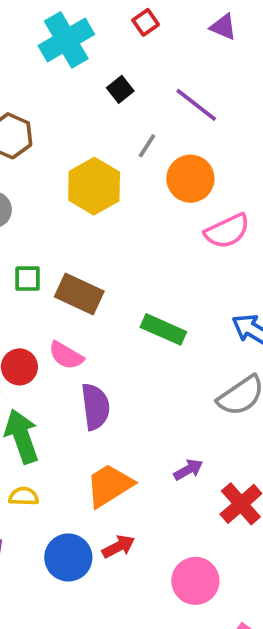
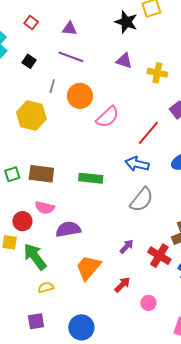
purple triangle: (223, 27) -> (70, 29), moved
purple semicircle: (95, 407) -> (68, 229), turned -75
red arrow: (119, 547) -> (122, 285), moved
blue circle: (68, 557) -> (81, 327), moved
pink circle: (195, 581) -> (148, 303), size x0.6

